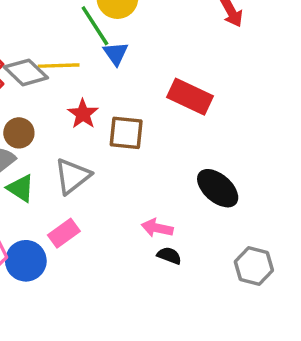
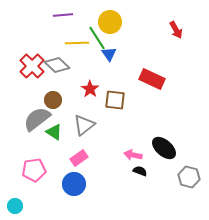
yellow line: (59, 66) -> (77, 43), moved
black ellipse: (218, 188) -> (164, 148), moved
blue circle: (26, 261) -> (74, 184), moved

